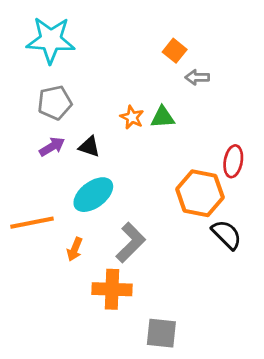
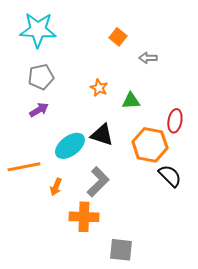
orange square: (175, 51) -> (118, 37), moved
green triangle: (163, 117) -> (131, 101), moved
black triangle: (89, 147) -> (102, 135), moved, size x1.4

